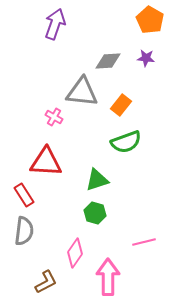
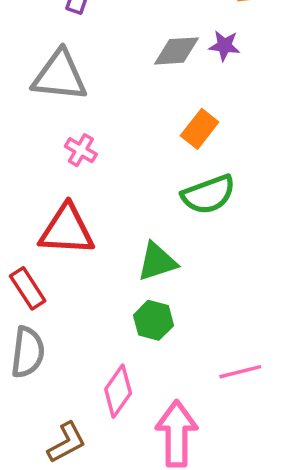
purple star: (146, 58) -> (224, 46), moved
gray triangle: (82, 92) -> (60, 76), moved

